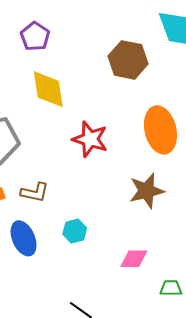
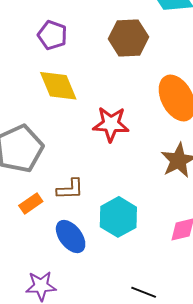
purple pentagon: (35, 36) -> (52, 35), moved
cyan hexagon: (75, 231) -> (118, 217), size x1.6

